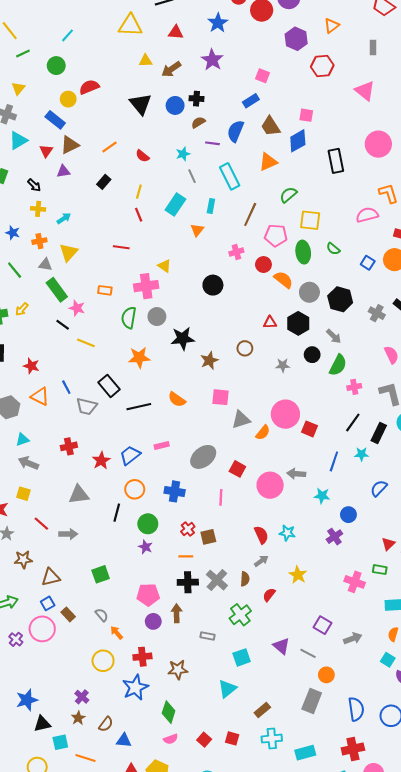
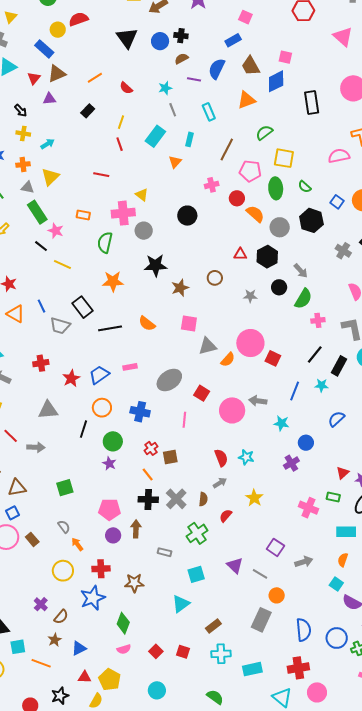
cyan rectangle: (230, 176) -> (209, 112), size x0.7
black hexagon: (340, 299) -> (311, 220), moved
gray circle: (157, 317) -> (144, 231), moved
orange line: (186, 556) -> (148, 475), turned 48
brown rectangle: (68, 614) -> (32, 539), moved
brown star: (78, 718) -> (55, 640), moved
brown semicircle: (106, 724) -> (61, 617), moved
blue triangle: (124, 741) -> (79, 648), turned -35

